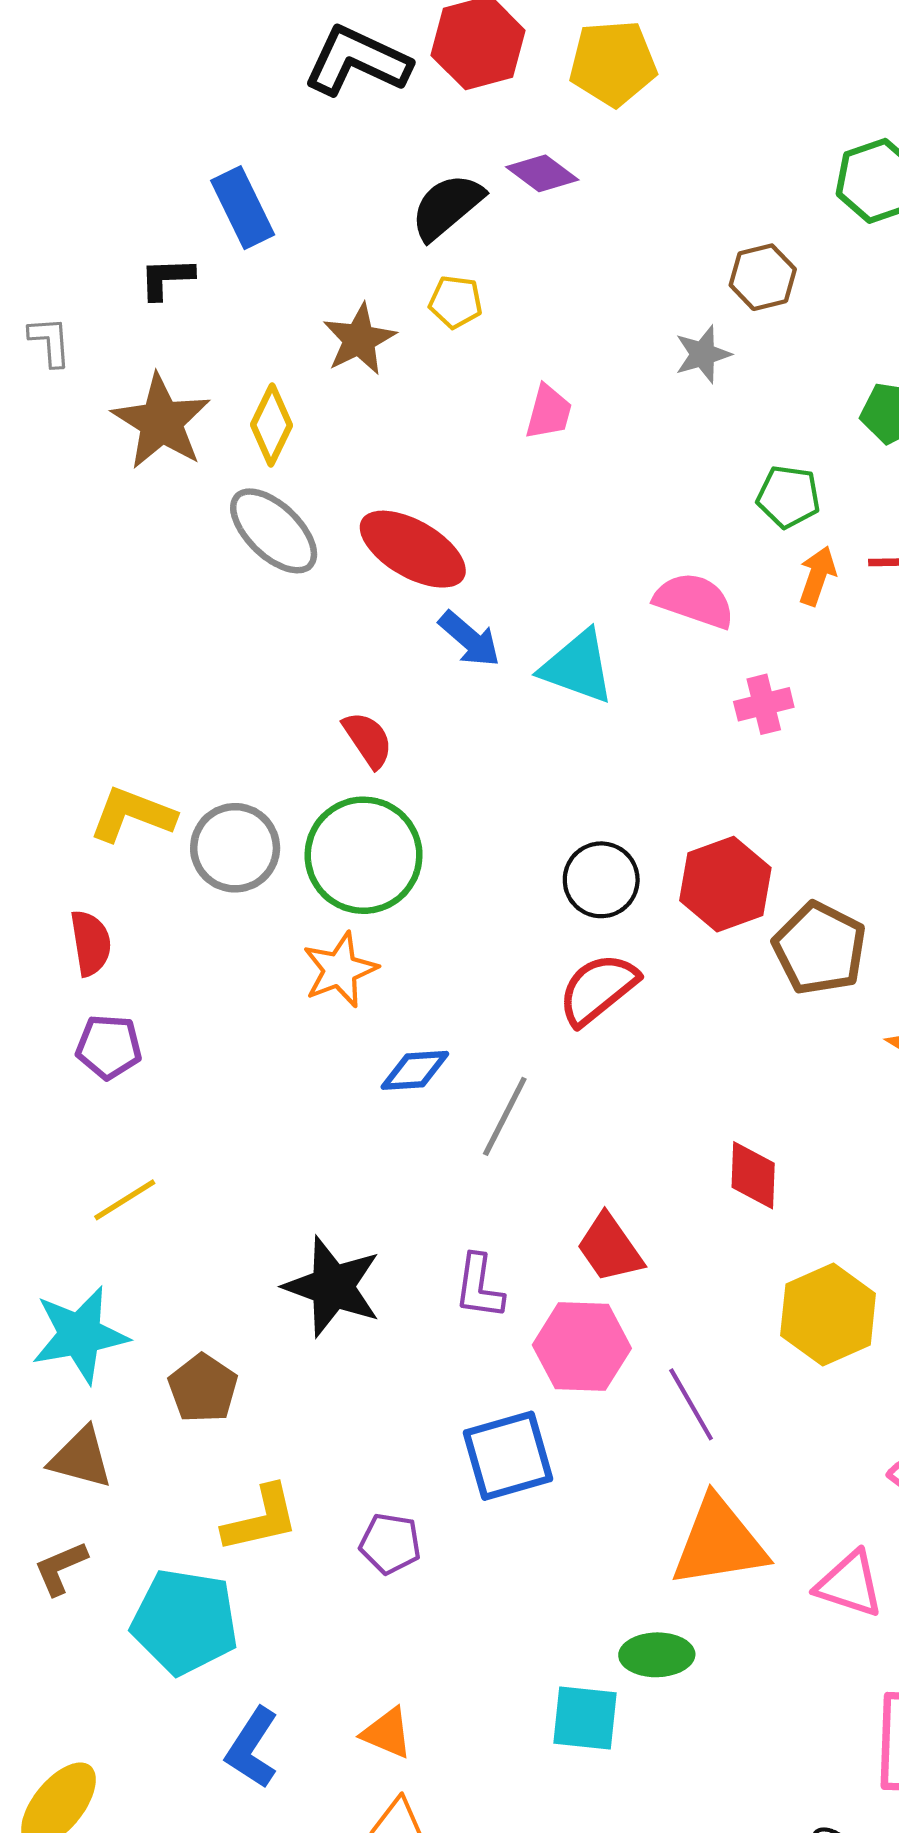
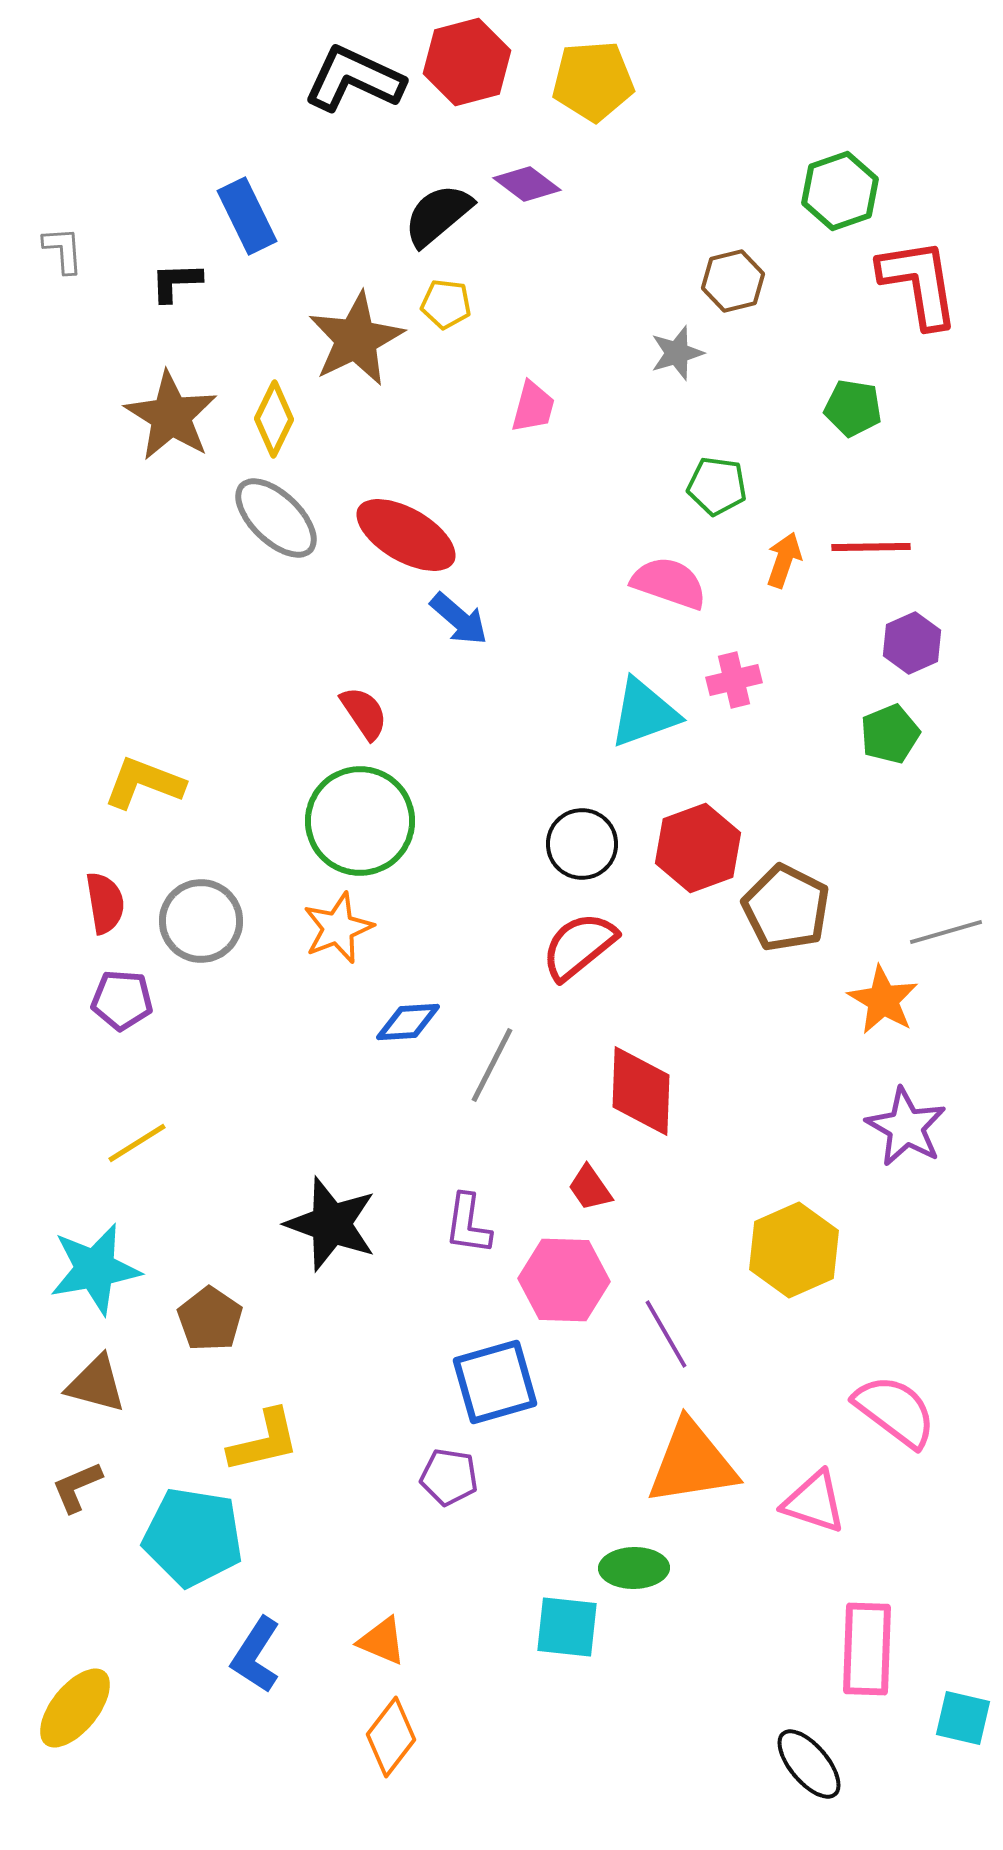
brown star: (359, 339) -> (356, 339), size x1.4
gray L-shape: (50, 341) -> (63, 250), moved
green pentagon: (788, 497) -> (717, 486), moved
cyan triangle: (578, 667) -> (644, 713), moved, turned -40
gray circle: (235, 848) -> (201, 921), moved
red diamond: (753, 1175) -> (641, 1091), moved, size x1.4
red trapezoid: (610, 1248) -> (590, 1188), size x0.7
purple pentagon: (390, 1543) -> (449, 1477), moved

